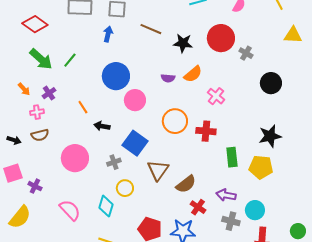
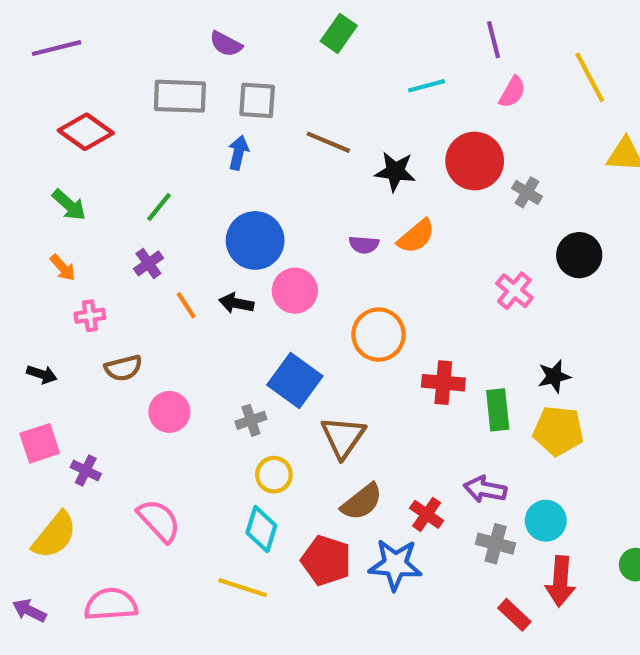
green arrow: (41, 59) -> (69, 205), moved, size x0.7
purple cross: (49, 93) -> (148, 263), moved
pink cross: (216, 96) -> (514, 291), moved
black arrow: (102, 126) -> (236, 303), moved
red cross: (206, 131) -> (443, 383), moved
brown semicircle: (40, 135) -> (123, 368), moved
black star: (270, 136) -> (554, 376), moved, size x0.7
pink circle: (75, 158) -> (169, 412), size x0.7
brown semicircle: (186, 184) -> (362, 502), moved
cyan diamond: (106, 206) -> (261, 529), moved

